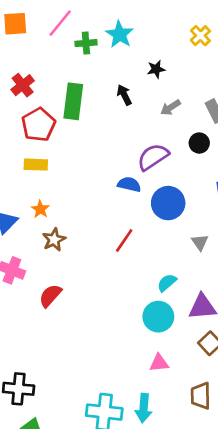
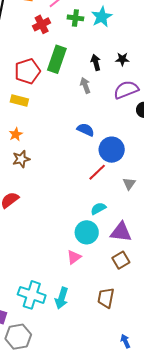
black star: (156, 69) -> (122, 59), moved
red cross: (23, 85) -> (42, 24), moved
gray arrow: (171, 107) -> (85, 85), moved, turned 91
purple semicircle: (153, 157) -> (126, 90), moved
red line: (124, 241) -> (97, 172), moved
pink triangle: (159, 363) -> (74, 257), moved, turned -42

